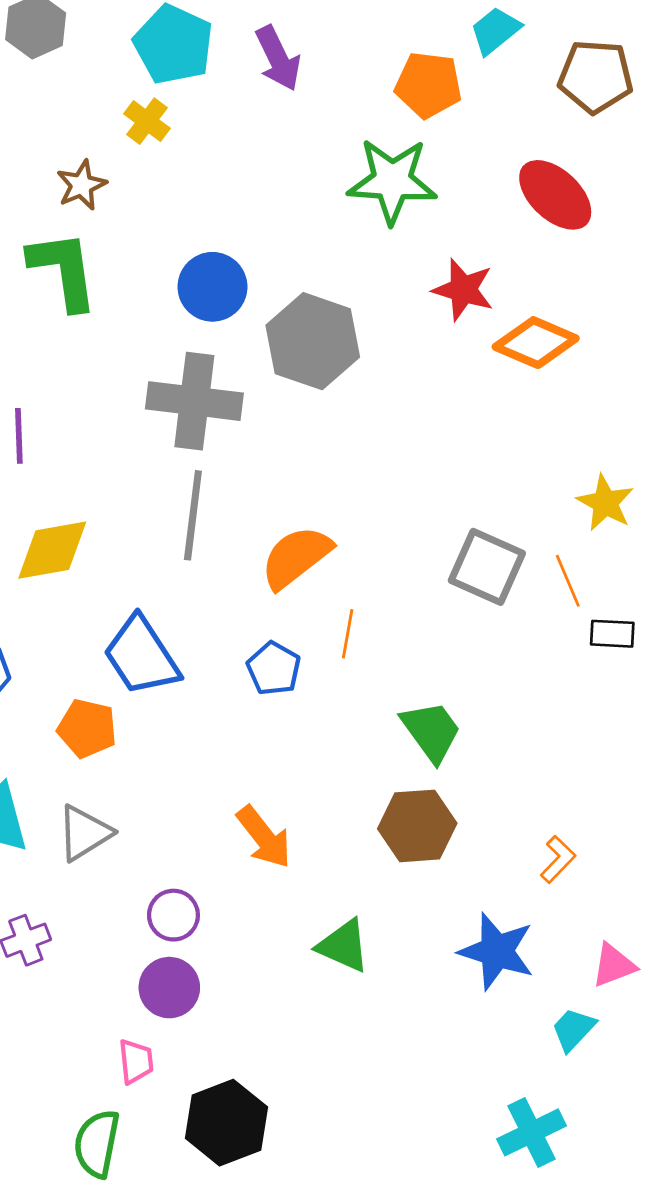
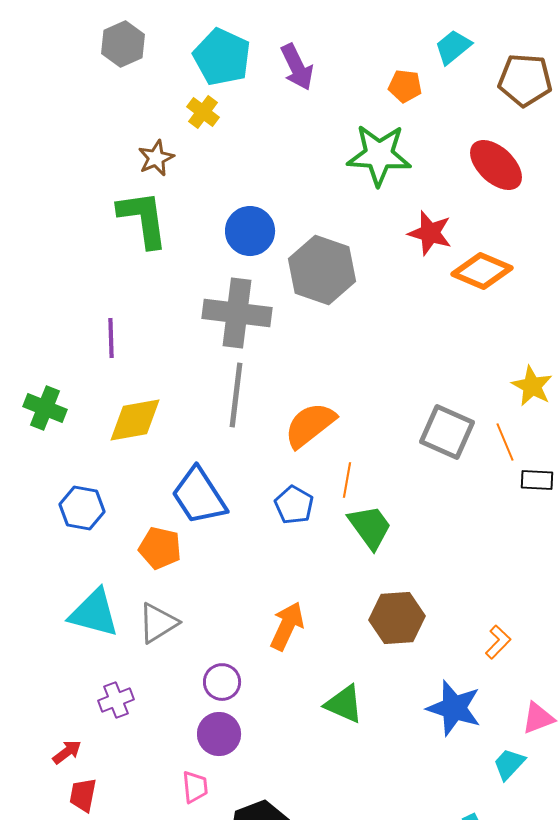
orange pentagon: (428, 85) -> (405, 86), size x0.7
green trapezoid: (431, 731) -> (370, 527), moved
orange arrow: (264, 837) -> (287, 626), turned -117

